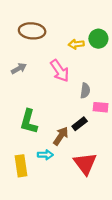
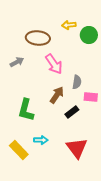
brown ellipse: (32, 31) -> (38, 38), moved
yellow arrow: (76, 44) -> (69, 25), moved
brown arrow: (61, 136) -> (57, 95), moved
yellow rectangle: (21, 166) -> (19, 150), turned -36

